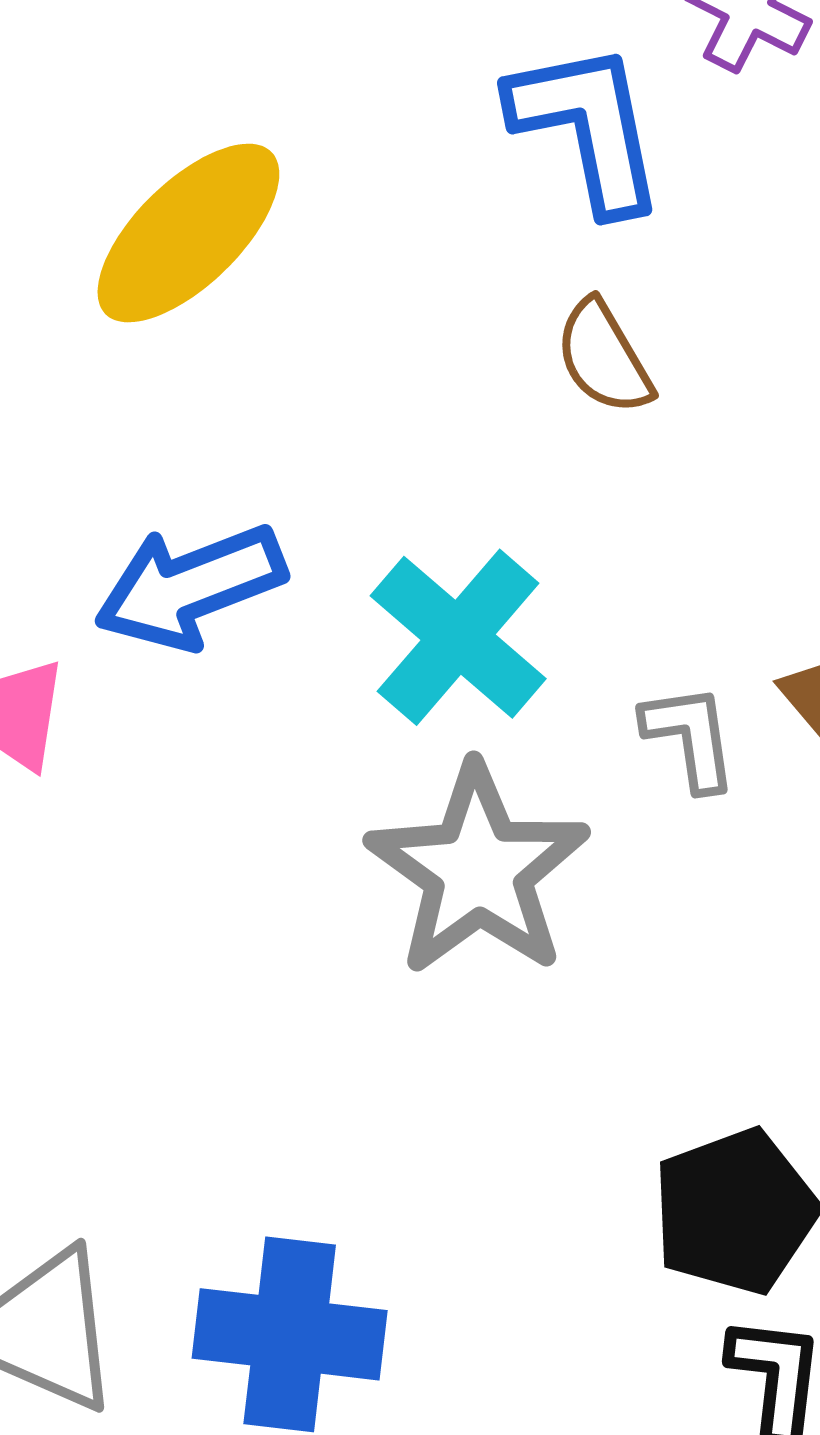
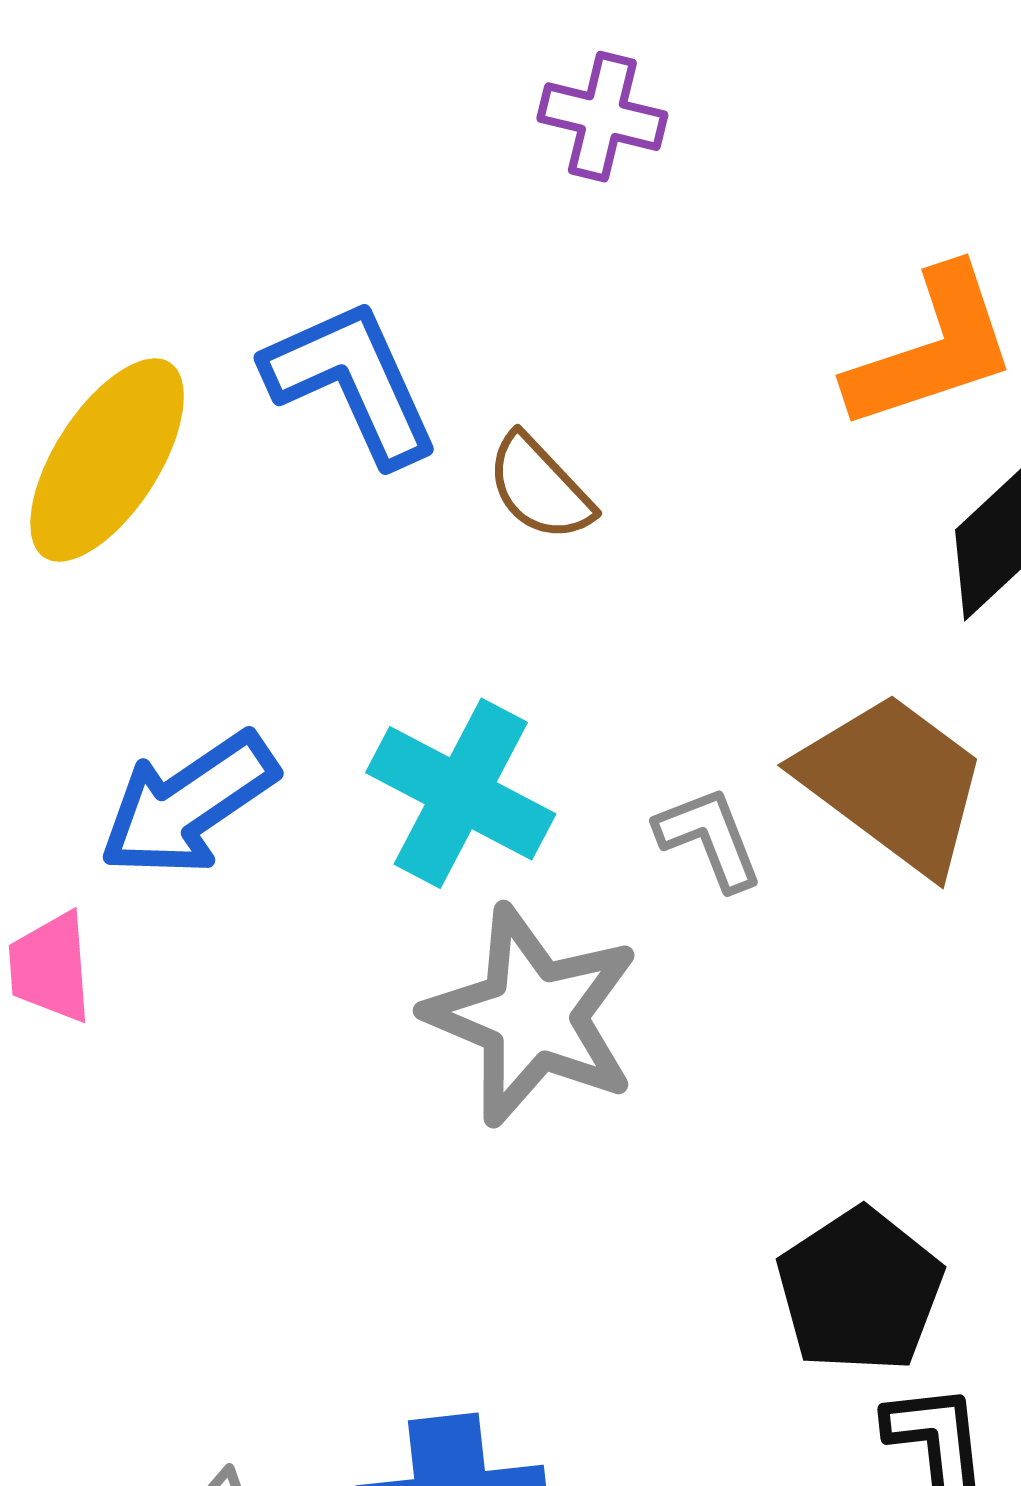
blue L-shape: (588, 127) -> (352, 382), moved

